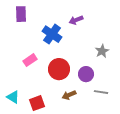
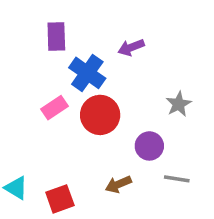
purple rectangle: (21, 14) -> (56, 36), moved
pink rectangle: (30, 60) -> (54, 108), moved
red circle: (59, 69) -> (100, 115), moved

